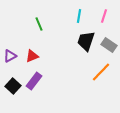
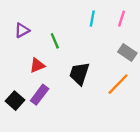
green line: (39, 24) -> (55, 41), moved
black trapezoid: (86, 41) -> (79, 74), moved
purple triangle: (10, 56) -> (22, 30), moved

